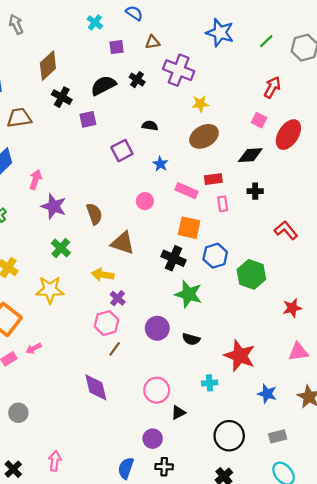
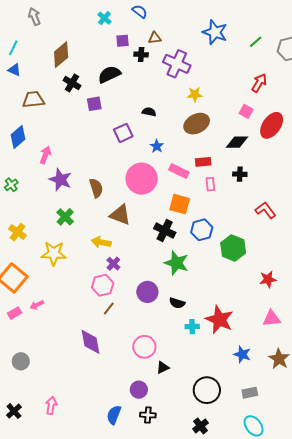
black cross: (137, 80) -> (141, 55), moved, turned -32
pink circle: (145, 201) -> (142, 179), size x2.0
cyan cross: (210, 383) -> (192, 327), moved

